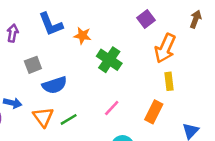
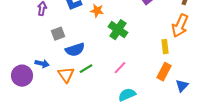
orange arrow: (165, 48) -> (180, 26), moved
orange rectangle: (154, 112) -> (164, 72), moved
green line: (69, 119) -> (86, 69), moved

